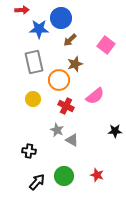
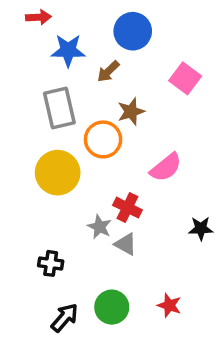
blue circle: (61, 18) -> (133, 31), moved
brown arrow: (70, 40) -> (108, 71), moved
yellow circle: (33, 99) -> (58, 173), size x1.6
red cross: (66, 106) -> (127, 208), moved

